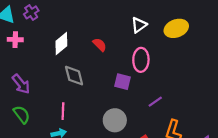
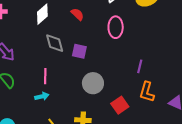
purple square: (122, 82) -> (79, 51), moved
purple line: (155, 102) -> (140, 66), moved, turned -40

